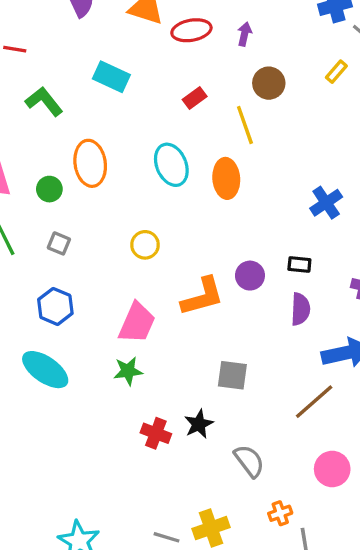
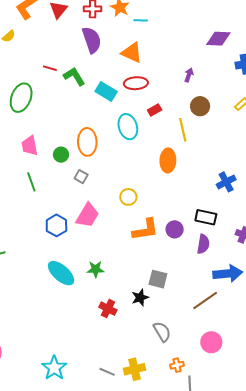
red ellipse: (191, 30) -> (136, 83), moved
green L-shape: (44, 101) -> (74, 76), moved
cyan ellipse: (171, 165) -> (128, 127), moved
gray square: (59, 243) -> (81, 177), moved
yellow circle: (145, 245) -> (128, 197), moved
black rectangle: (299, 264) -> (206, 217), size x1.5
purple circle: (250, 276) -> (175, 229), moved
pink trapezoid: (137, 323) -> (87, 215), moved
cyan ellipse: (45, 370) -> (61, 273), moved
black star: (199, 424) -> (140, 297), moved

